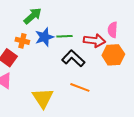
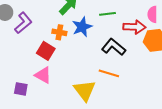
green line: (64, 36) -> (107, 14), moved
orange line: (80, 87) -> (109, 73), moved

